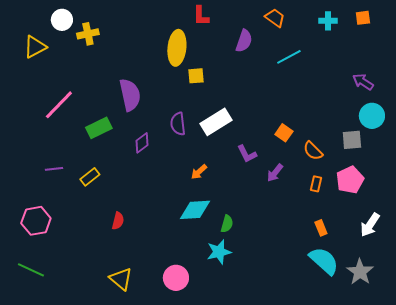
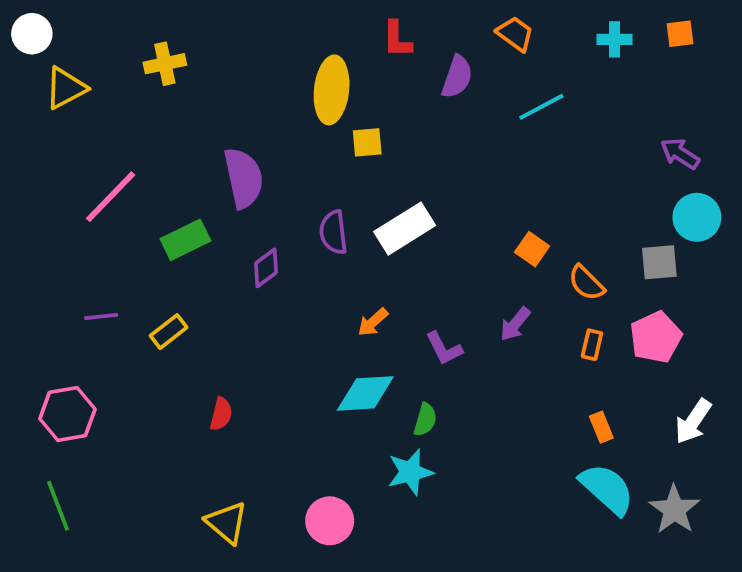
red L-shape: (201, 16) -> (397, 39), moved
white circle: (62, 20) -> (32, 34), moved
purple L-shape: (247, 154) -> (444, 348), moved
green line: (31, 270) -> (58, 506), turned 44

